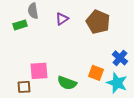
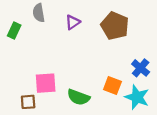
green rectangle: (20, 25) -> (14, 30), moved, turned -48

